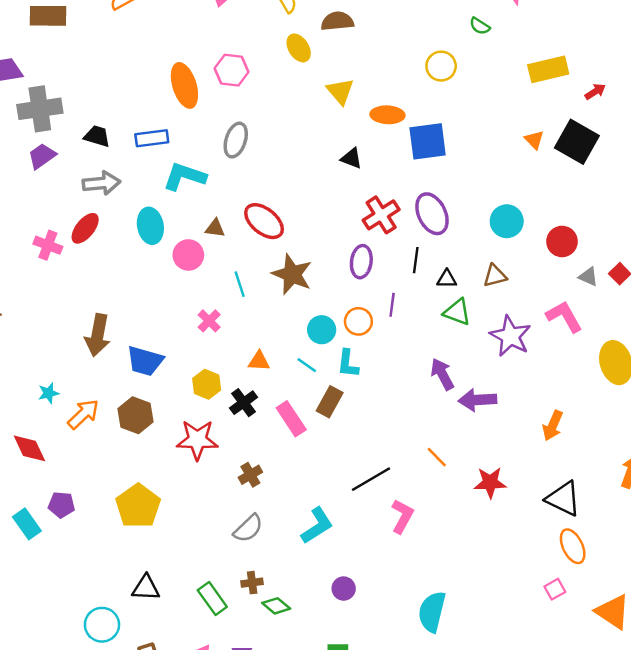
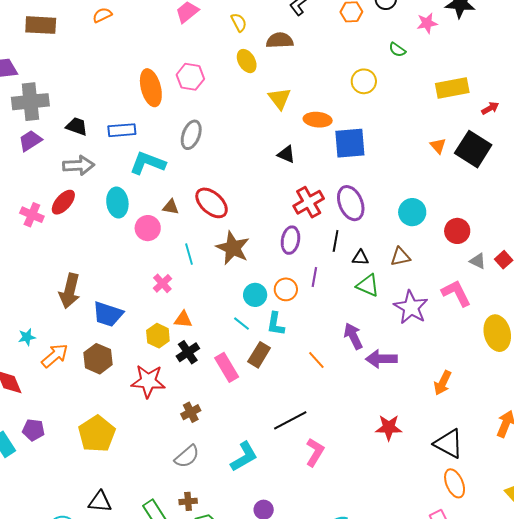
orange triangle: (259, 361) -> (183, 319), moved
orange line: (437, 457) -> (316, 360), moved

